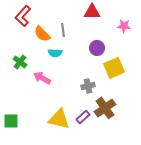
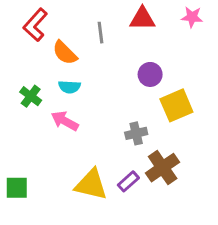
pink star: (124, 26) -> (192, 17), moved
gray line: (63, 30) -> (100, 33), moved
cyan semicircle: (55, 53) -> (69, 87), moved

